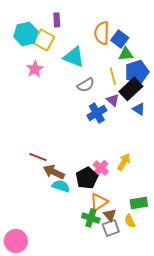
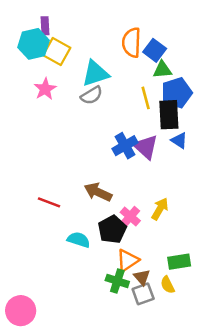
purple rectangle: (57, 20) -> (45, 26), moved
cyan triangle: (74, 57) -> (95, 73), turned -40
gray semicircle: (86, 85) -> (92, 95), moved
black rectangle: (131, 89) -> (169, 115), turned -50
purple triangle: (113, 100) -> (146, 147), moved, size x1.5
brown arrow: (54, 172) -> (98, 192), moved

